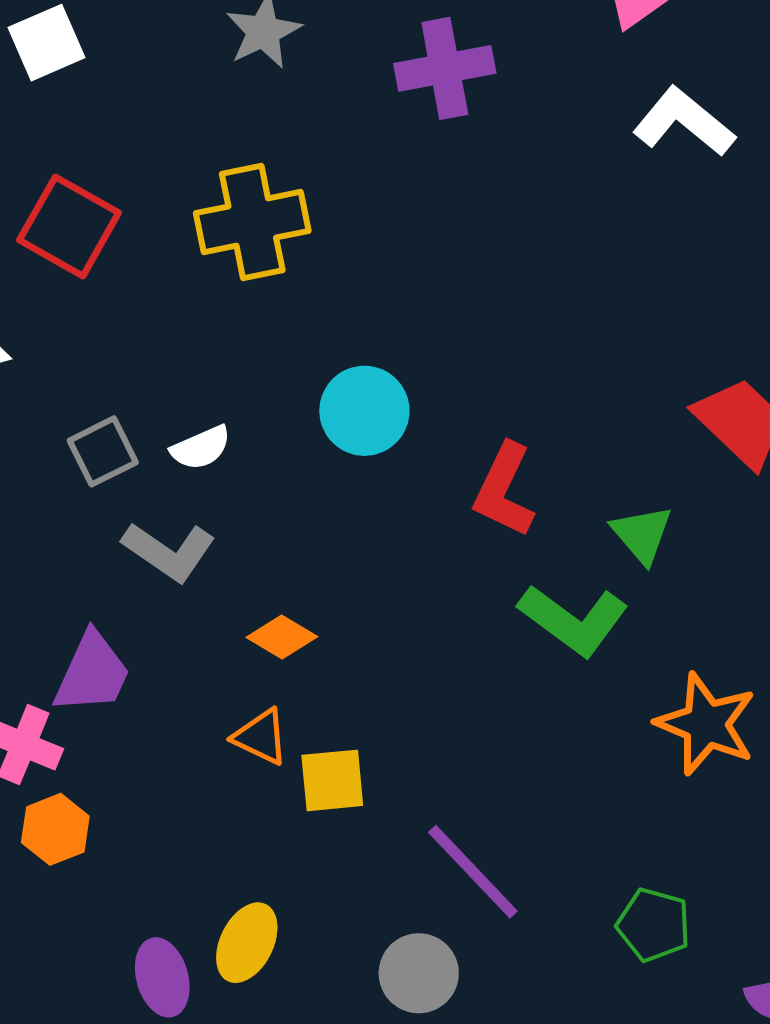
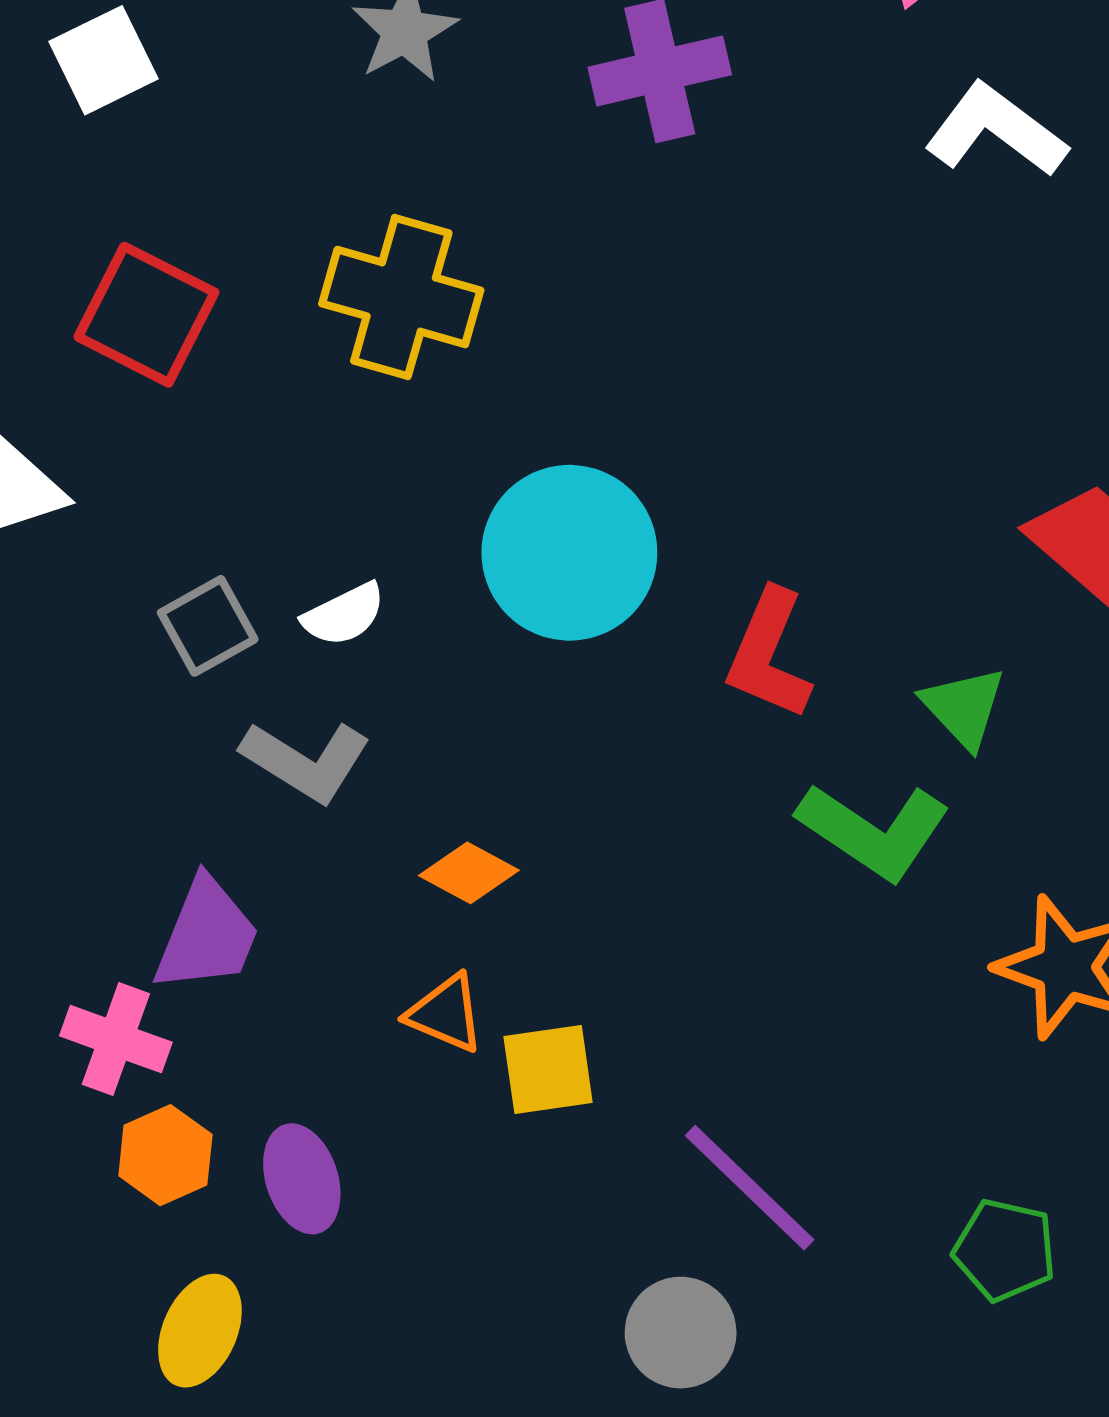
yellow cross: (252, 222) -> (401, 297), turned 30
cyan circle: (364, 411) -> (569, 553), size x1.4
yellow ellipse: (247, 943) -> (200, 1331), moved
purple ellipse: (162, 977) -> (302, 1179), moved

